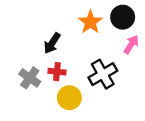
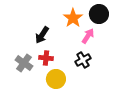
pink arrow: (131, 44) -> (88, 36), moved
black cross: (103, 74) -> (83, 60), size x0.7

